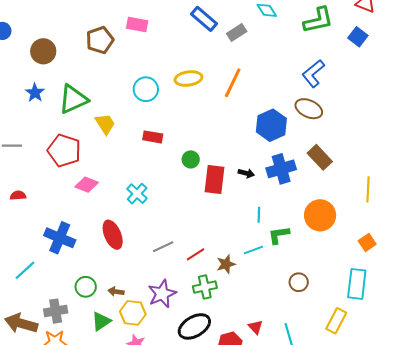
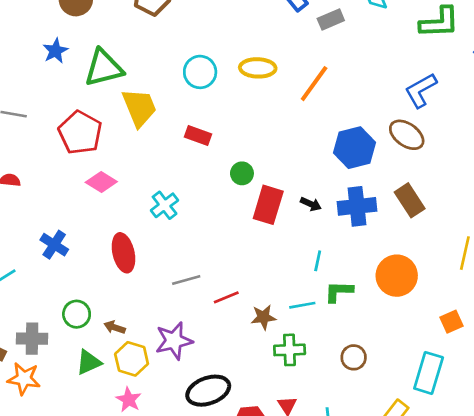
yellow trapezoid: (105, 124) -> (139, 108), size x1.4
blue cross: (60, 238) -> (54, 245), size x0.7
green cross: (205, 287) -> (290, 350), moved

